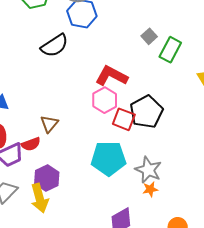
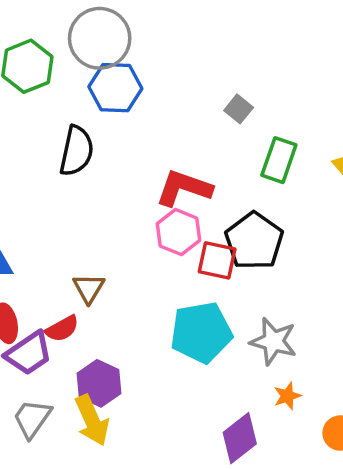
black semicircle: (55, 46) -> (77, 151), turned -36
green rectangle: (170, 50) -> (279, 160), moved
orange star: (150, 189) -> (287, 396), moved

